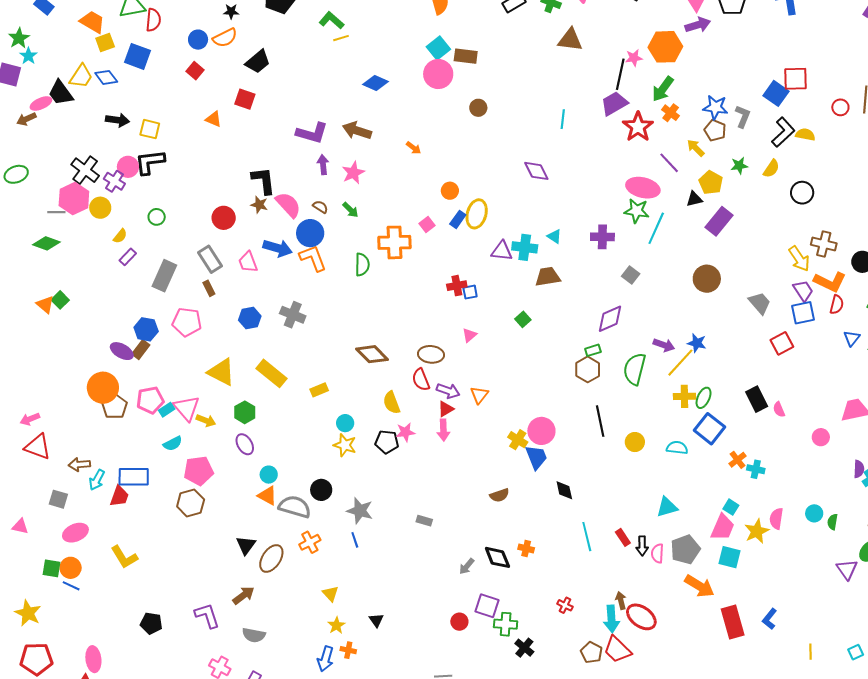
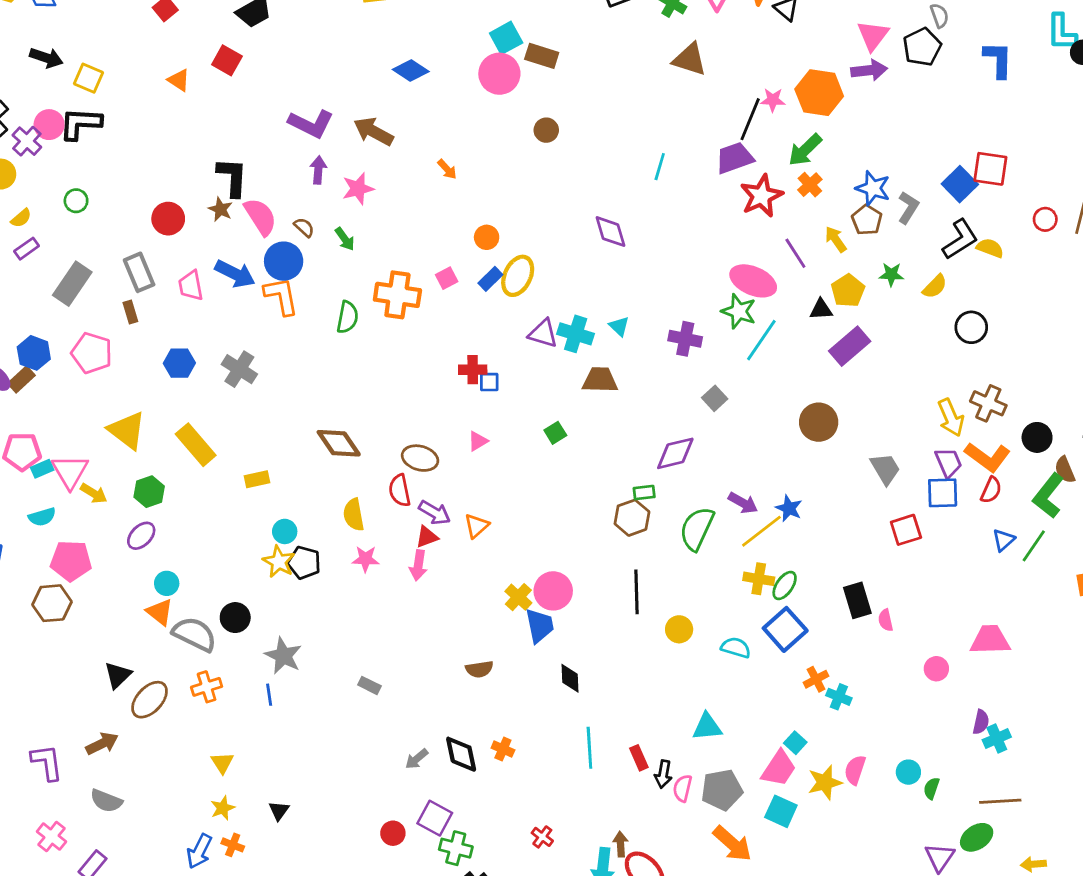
black pentagon: (387, 442) -> (304, 563), moved
purple ellipse: (245, 444) -> (141, 536), turned 65

